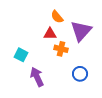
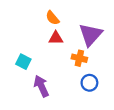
orange semicircle: (57, 17) -> (53, 18), moved
orange cross: (61, 49) -> (79, 58), moved

